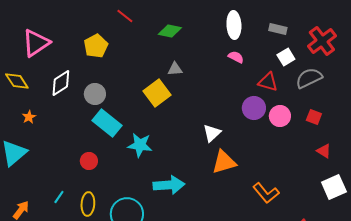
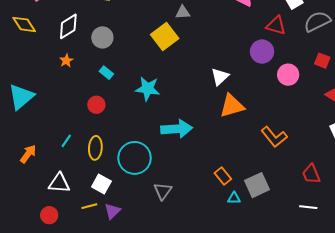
pink circle: (280, 116) -> (288, 75), moved
orange star: (29, 117) -> (66, 61), moved
cyan rectangle: (107, 123) -> (106, 73), moved, size x0.5

